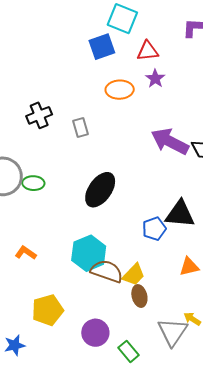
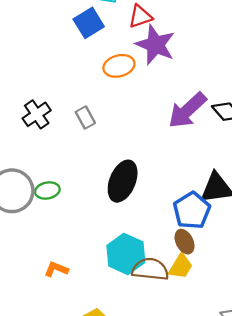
purple star: (155, 79) -> (155, 45), size x1.8
purple arrow: (170, 141) -> (187, 110), turned -57
blue pentagon: (154, 229) -> (192, 211), size x1.4
brown ellipse: (139, 296) -> (185, 242), moved

